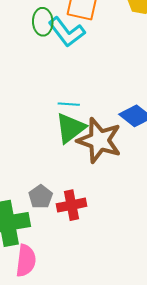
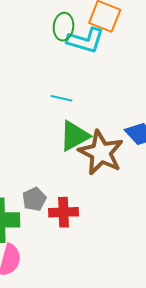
cyan L-shape: (67, 32) -> (85, 40), turned -45
cyan line: (69, 104) -> (61, 98), moved

